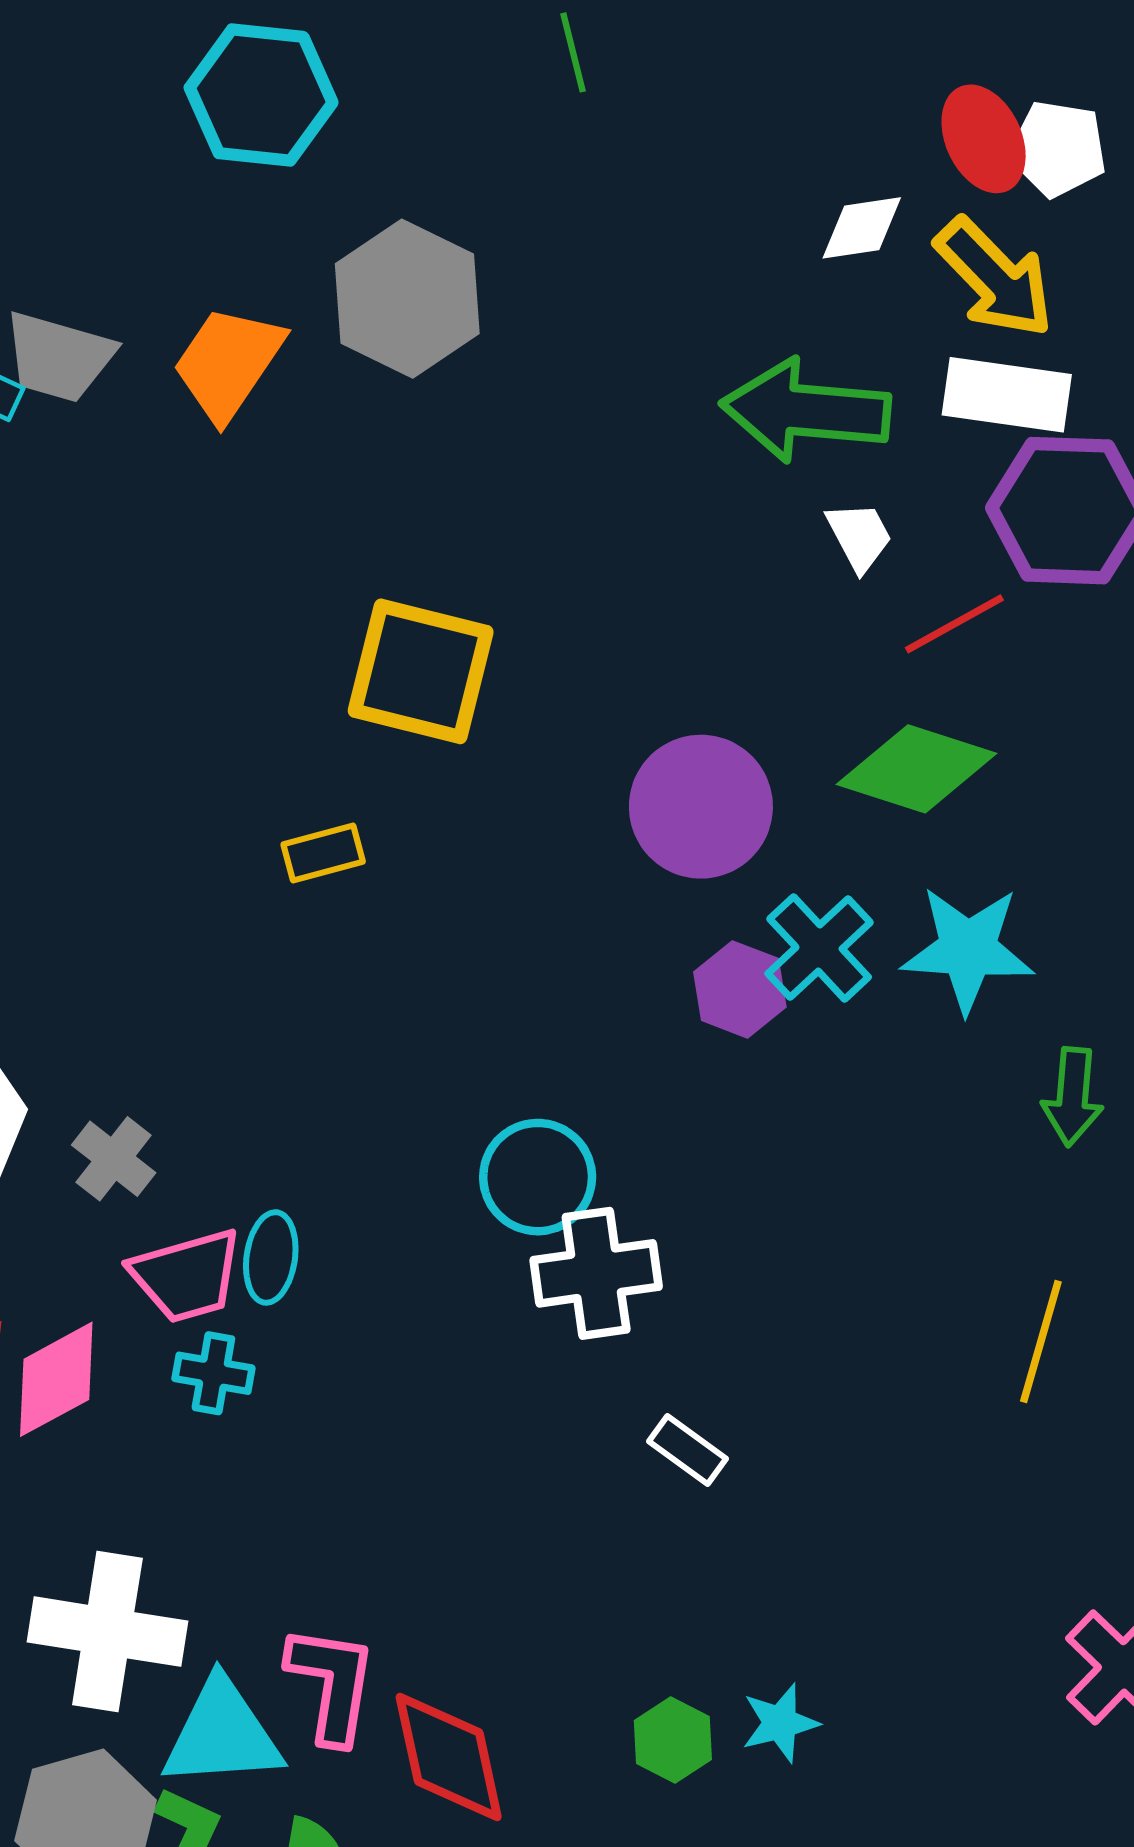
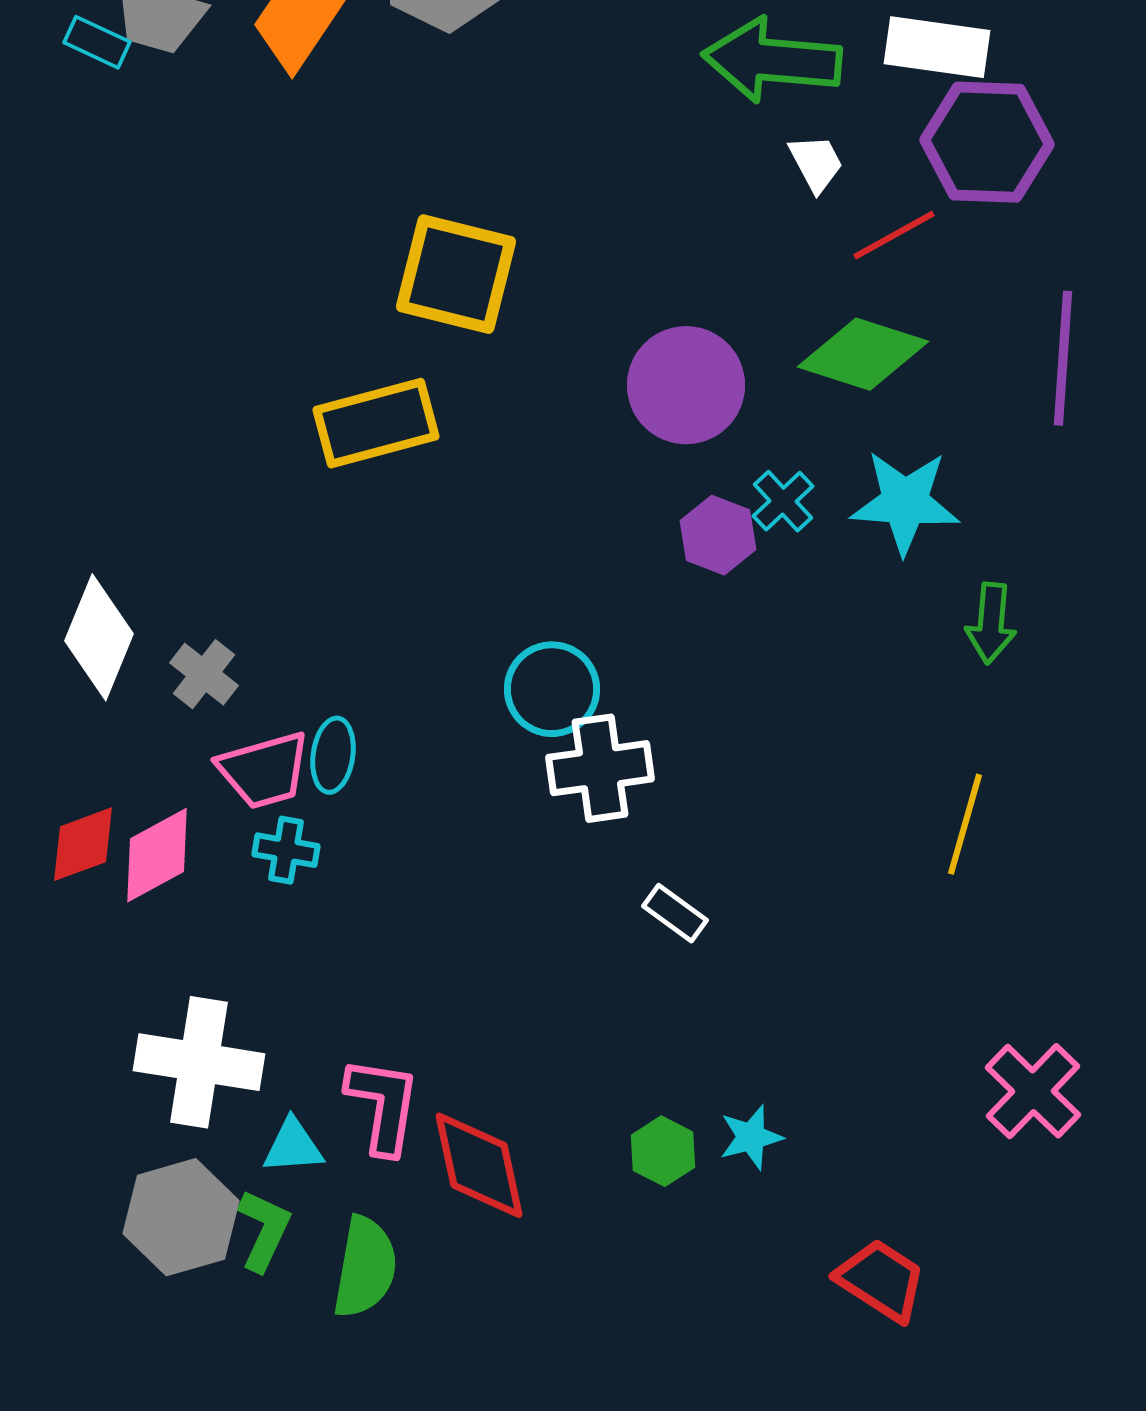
yellow rectangle: (323, 853) -> (376, 423), size x1.8
cyan cross: (819, 948) -> (783, 501), size x0.7
cyan triangle: (222, 1734) -> (293, 1146), size x0.6

